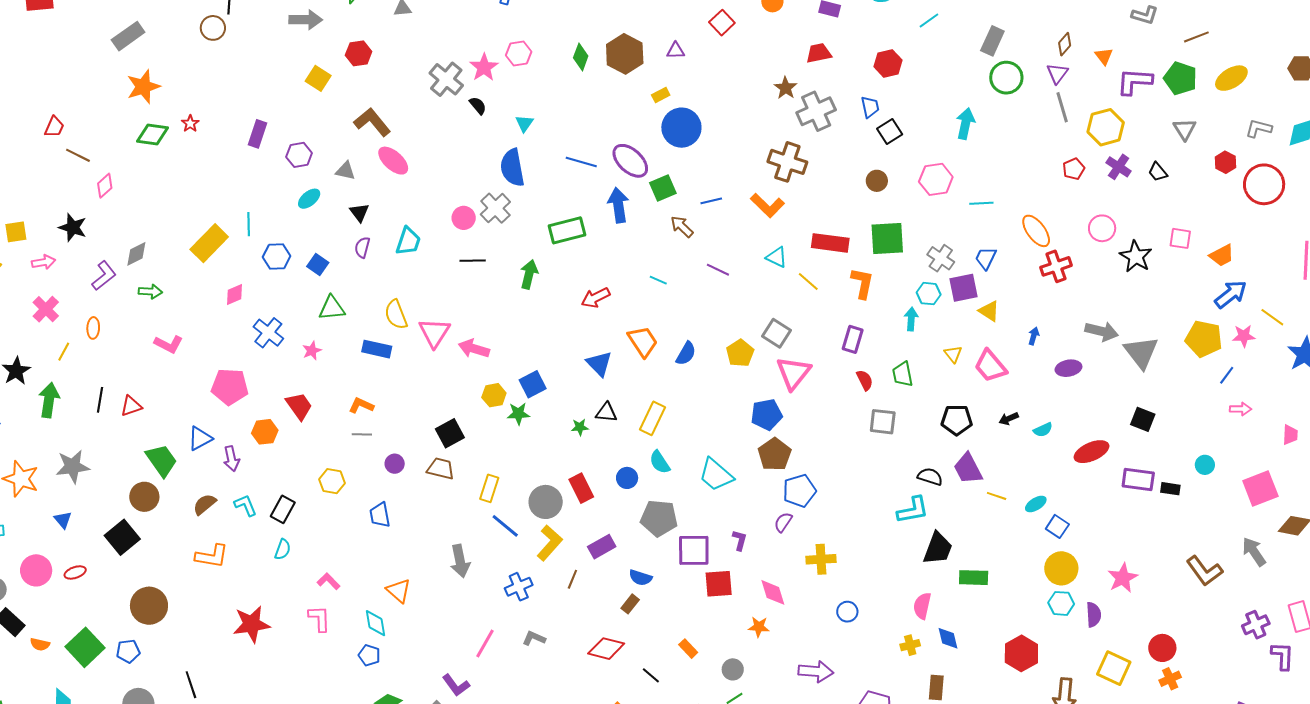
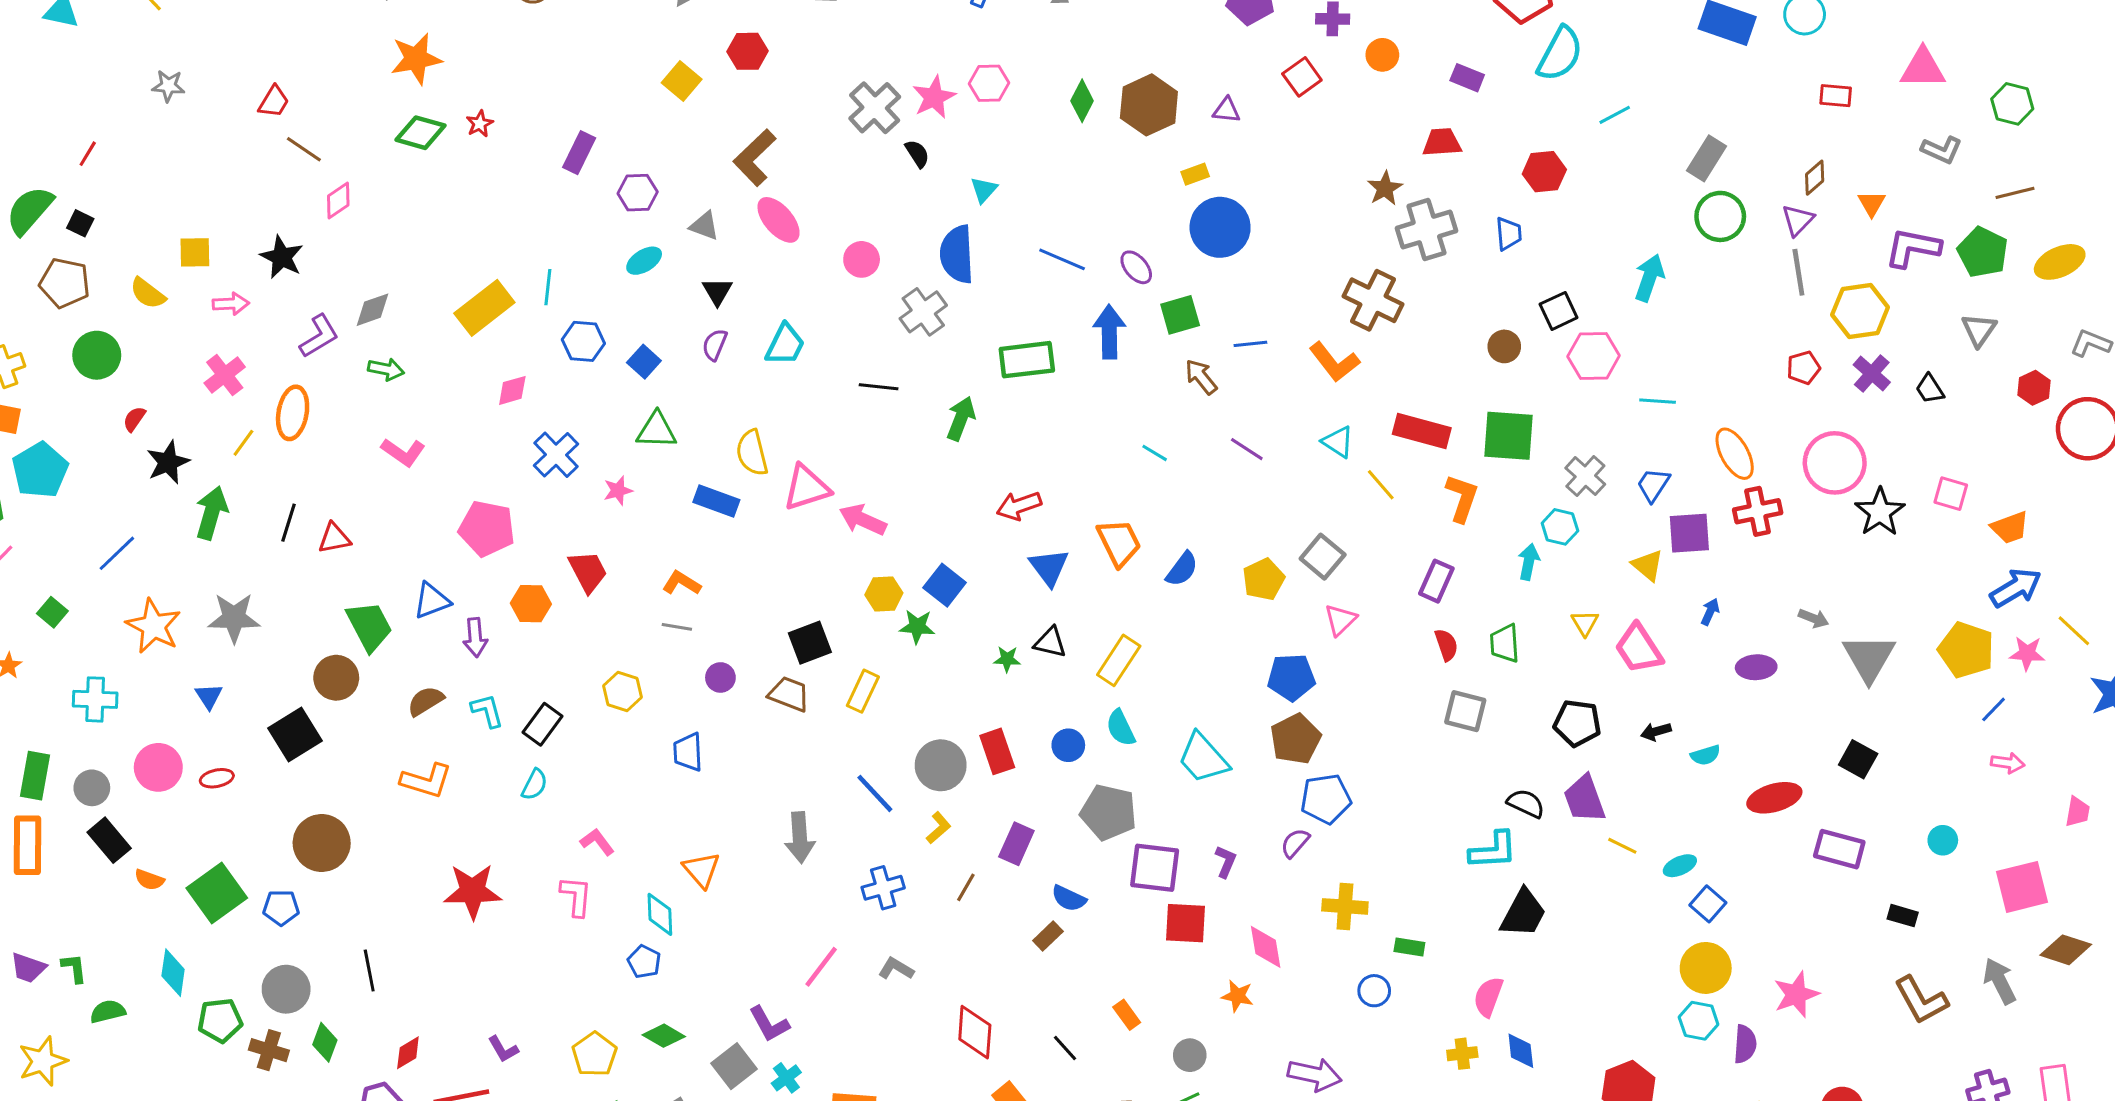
brown L-shape: (372, 122) -> (755, 158), turned -102
black square: (890, 131) -> (1559, 311), moved
purple ellipse: (630, 161) -> (1136, 267), size x0.6
pink circle: (464, 218) -> (862, 259), moved
pink circle: (1102, 228) -> (1835, 463), size x1.5
purple square: (963, 288) -> (1689, 533), moved
red arrow: (596, 298) -> (1019, 506), moved
orange ellipse: (93, 328) -> (293, 413), size x1.6
gray arrow: (1102, 331) -> (1813, 618), size x0.6
pink triangle: (434, 333) -> (807, 488), turned 32
pink triangle: (794, 373) -> (1340, 620), size x0.6
blue square: (533, 384) -> (945, 585), turned -32
yellow rectangle: (489, 488) -> (863, 691), moved
black rectangle: (1170, 489) -> (1903, 916), moved
yellow L-shape: (550, 543) -> (939, 828), size x0.6
purple rectangle: (602, 547) -> (1016, 844), turned -44
green rectangle: (974, 578) -> (1409, 947), moved, size x0.7
red diamond: (606, 649) -> (975, 1032), moved, turned 72

